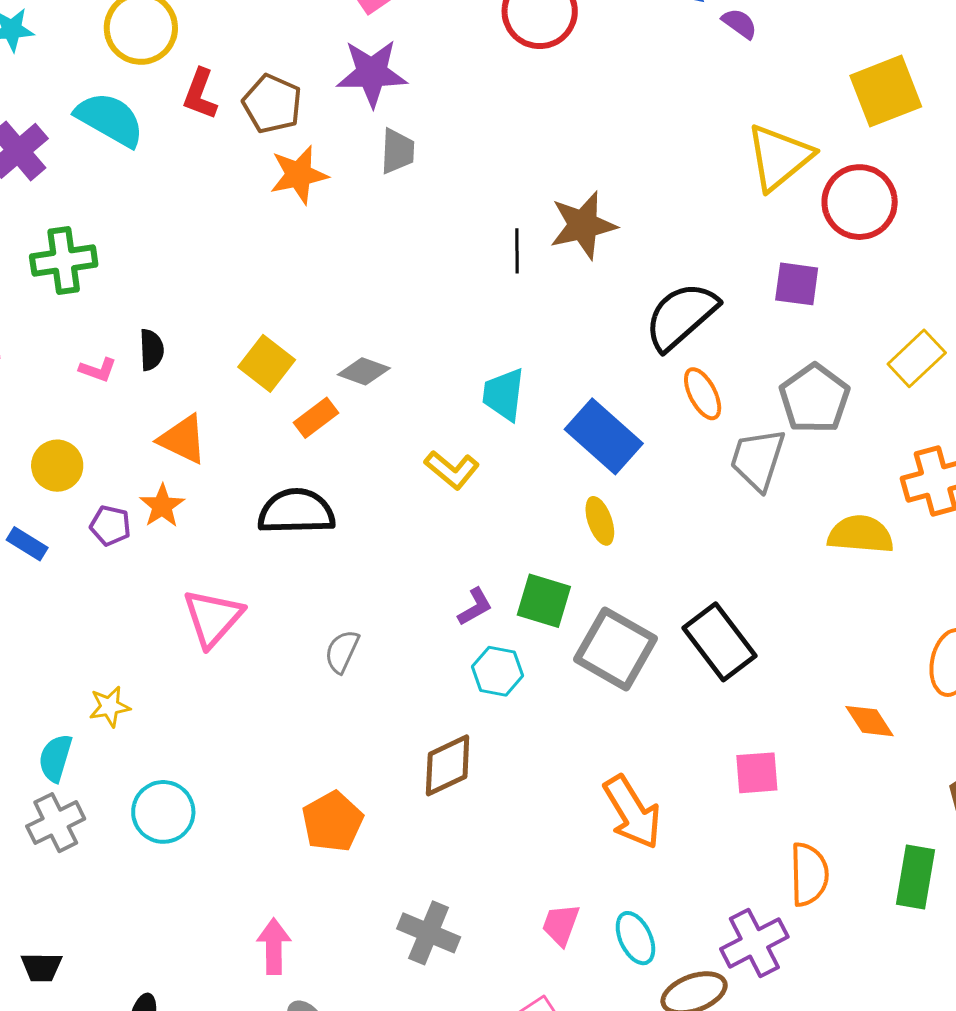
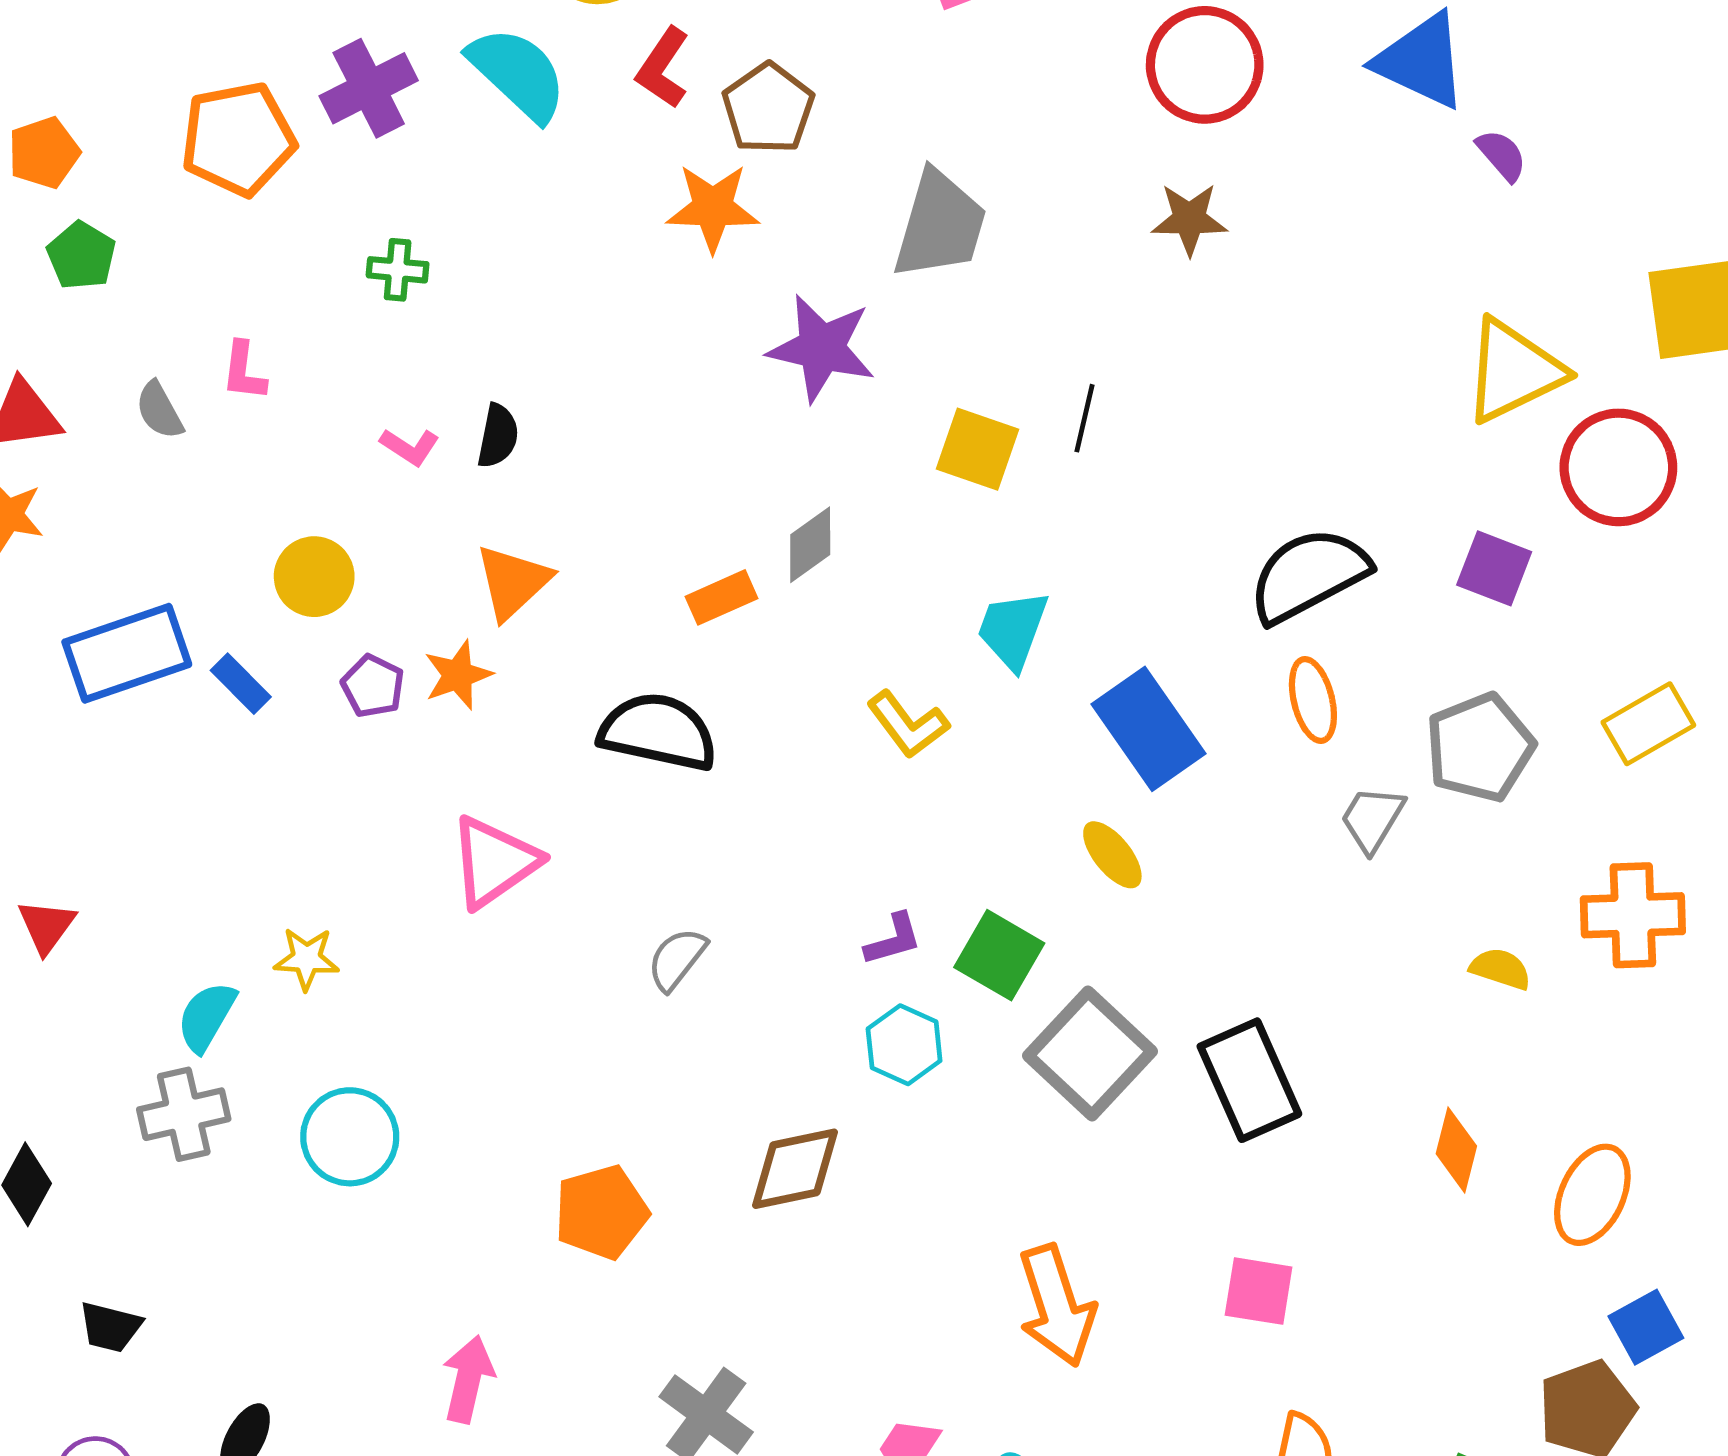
purple star: (372, 73) -> (822, 348), moved
gray trapezoid: (397, 151) -> (940, 225), size x1.6
orange star: (299, 175) -> (713, 208), moved
brown star: (583, 225) -> (1189, 219), moved, size x0.7
green cross: (64, 261) -> (398, 270), size x0.6
yellow square: (267, 363) -> (977, 449), moved, turned -32
gray diamond: (364, 371) -> (810, 545), turned -69
orange triangle: (183, 439) -> (513, 582), turned 38
gray trapezoid: (758, 459) -> (1372, 819), size x0.7
yellow ellipse: (600, 521) -> (1112, 855), turned -33
yellow semicircle: (861, 534) -> (1501, 969), size x0.6
orange diamond: (870, 721) -> (1456, 1150), moved, turned 34

